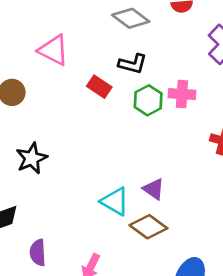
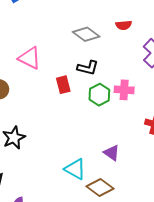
red rectangle: (99, 87) -> (63, 85), turned 42
purple triangle: (154, 189) -> (112, 153), moved

